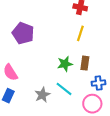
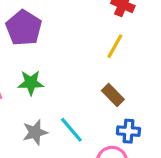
brown rectangle: (85, 63) -> (113, 95), turned -64
green star: (65, 64) -> (31, 83), moved

